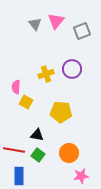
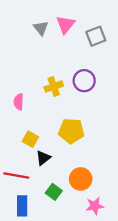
yellow square: (26, 102) -> (30, 139), moved
black triangle: (37, 135) -> (43, 158), turned -48
green square: (38, 155) -> (54, 192), moved

